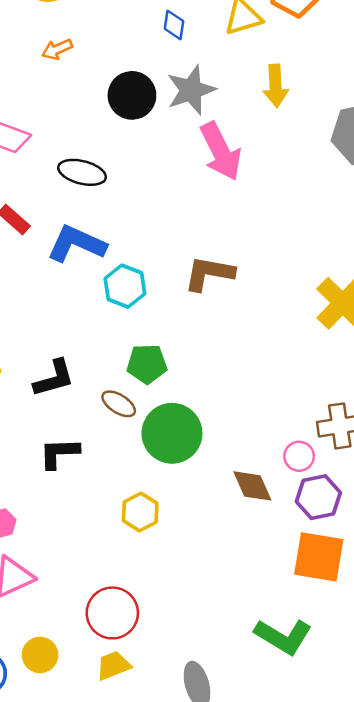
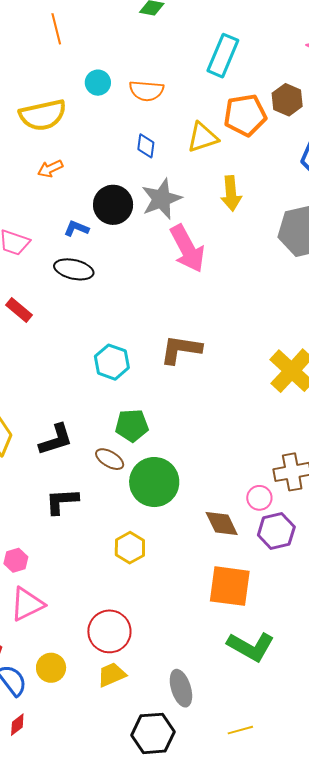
blue L-shape: (76, 244) -> (76, 228), moved, size x0.5
orange square: (319, 557) -> (230, 586), moved

